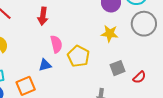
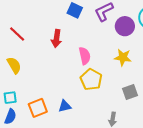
pink semicircle: (56, 44) -> (85, 56), moved
blue triangle: (45, 65) -> (65, 106), moved

